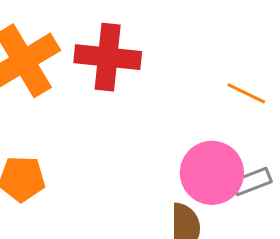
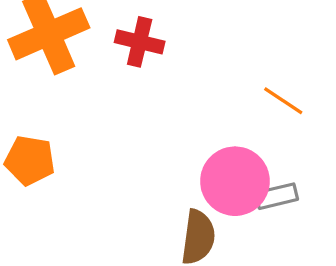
red cross: (108, 57) -> (140, 42), size x0.7

